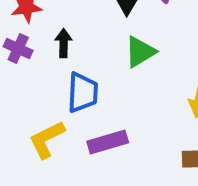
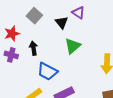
blue trapezoid: (83, 93) -> (47, 71), turned 125

